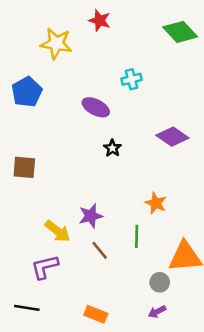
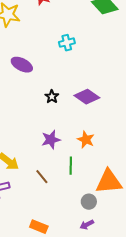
purple ellipse: (96, 107) -> (22, 65), moved
purple diamond: (172, 137) -> (87, 97), moved
purple star: (91, 216) -> (51, 140), moved

